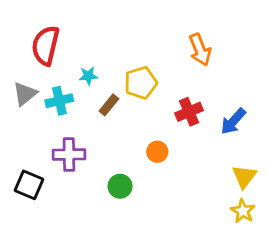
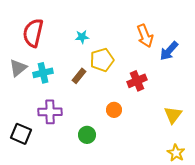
cyan star: (88, 76) -> (82, 37), moved
blue arrow: (233, 121) -> (169, 51), moved
yellow triangle: (244, 177) -> (173, 115), moved

